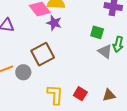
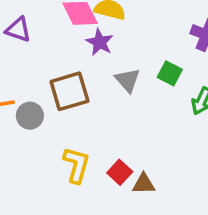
gray triangle: (105, 51) -> (128, 80), moved
brown triangle: (109, 95) -> (144, 184), moved

